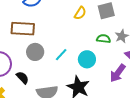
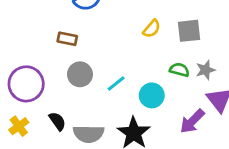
brown rectangle: (23, 29) -> (67, 39), size x0.6
black semicircle: (22, 78) -> (57, 121), moved

